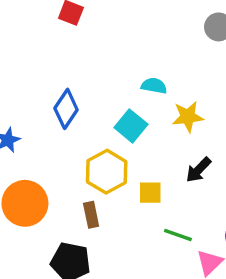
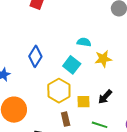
black arrow: (198, 170) -> (105, 97), moved
brown rectangle: (91, 215) -> (66, 119), moved

